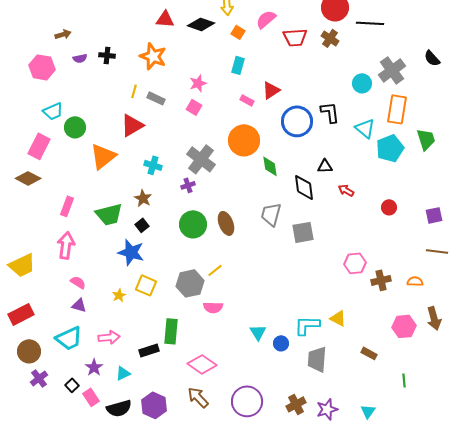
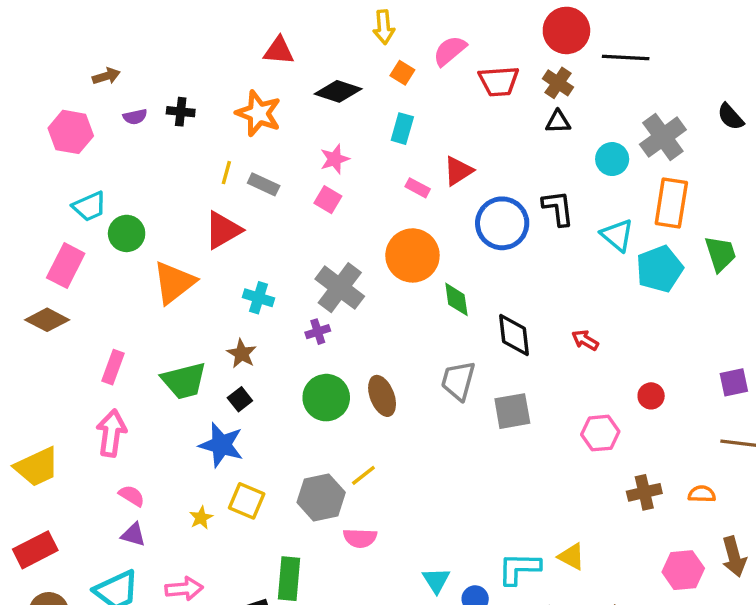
black diamond: (201, 24) -> (338, 91), moved
black triangle: (325, 166) -> (558, 122), moved
red circle: (389, 207) -> (651, 396), moved
pink hexagon: (355, 263) -> (600, 433), moved

